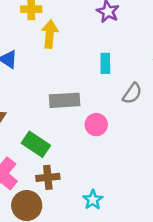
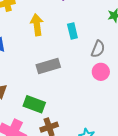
yellow arrow: (50, 34) -> (37, 25), moved
pink circle: (96, 125) -> (101, 72), moved

